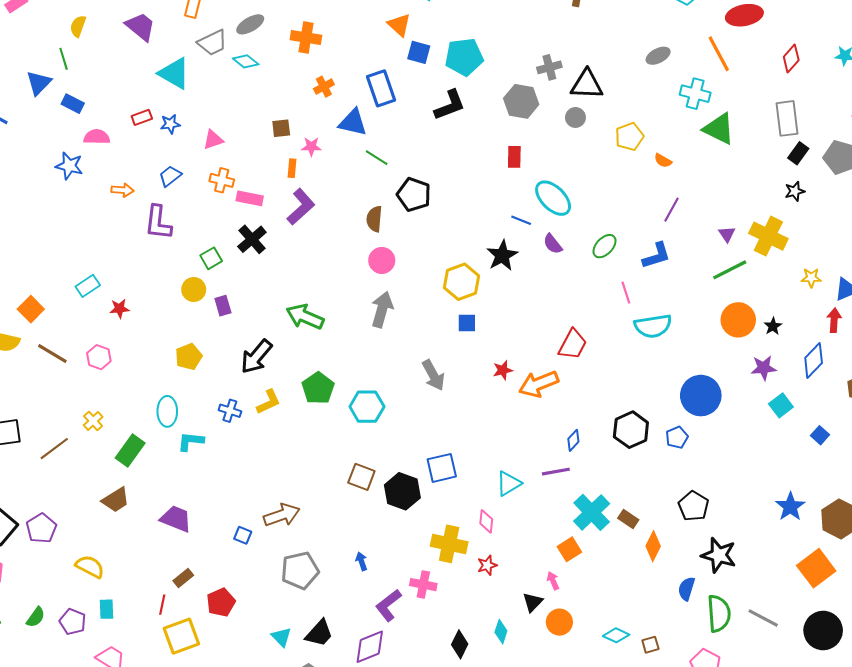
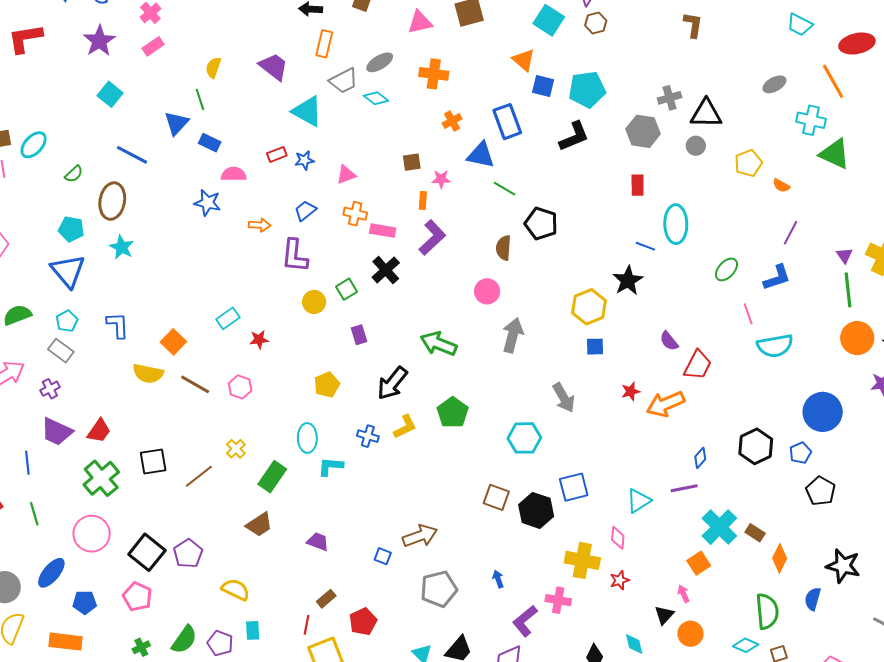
cyan ellipse: (553, 198) -> (676, 224), turned 45
purple semicircle: (553, 244) -> (669, 341), moved
pink circle: (382, 260) -> (487, 291), moved
green line: (730, 270) -> (848, 290), turned -68
yellow circle: (194, 289) -> (314, 302), moved
cyan hexagon: (367, 407) -> (524, 438), moved
black pentagon: (693, 506) -> (821, 491), moved
purple trapezoid: (176, 519) -> (318, 542), size x0.7
green semicircle: (719, 614) -> (767, 611), moved
green semicircle: (36, 617) -> (184, 640), size x1.4
cyan diamond: (501, 632) -> (634, 644), turned -30

